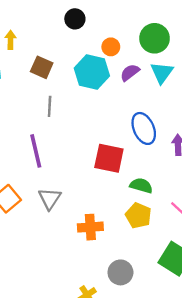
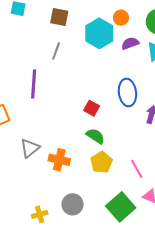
brown square: (42, 67) -> (59, 17), turned -30
red square: (109, 158) -> (92, 108), size x0.6
green semicircle: (141, 186) -> (95, 136), moved
gray triangle: (50, 199) -> (30, 148), moved

